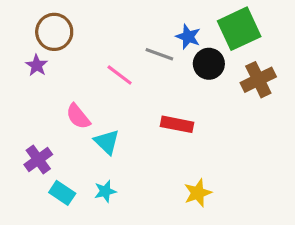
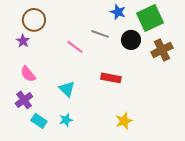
blue star: (188, 37) -> (118, 12), moved
pink semicircle: (78, 116) -> (28, 74), moved

